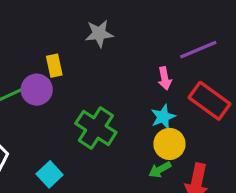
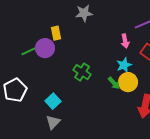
green cross: (96, 128) -> (82, 72), size x0.7
green arrow: (160, 170) -> (114, 83), moved, turned -104

